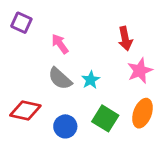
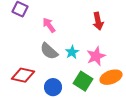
pink star: (140, 71) -> (96, 56), moved
orange ellipse: (143, 113) -> (111, 77), turned 50

